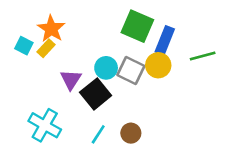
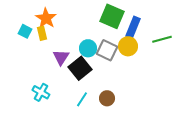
yellow rectangle: (46, 48) -> (42, 33), turned -56
cyan cross: (45, 125) -> (41, 92), size x0.7

